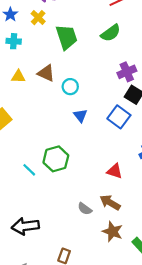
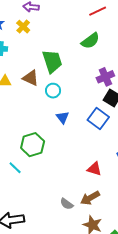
green trapezoid: (66, 37) -> (52, 61), moved
green hexagon: (56, 159) -> (33, 145), moved
brown arrow: (110, 202) -> (90, 198), turned -60

